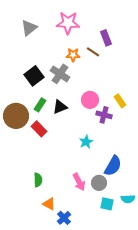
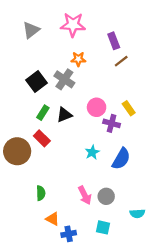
brown line: (93, 52) -> (121, 61), moved, turned -72
brown circle: (16, 116) -> (17, 151), moved
blue semicircle: (113, 166) -> (121, 159), moved
cyan square: (107, 204) -> (103, 227), moved
blue cross: (64, 218) -> (69, 234), turned 32

